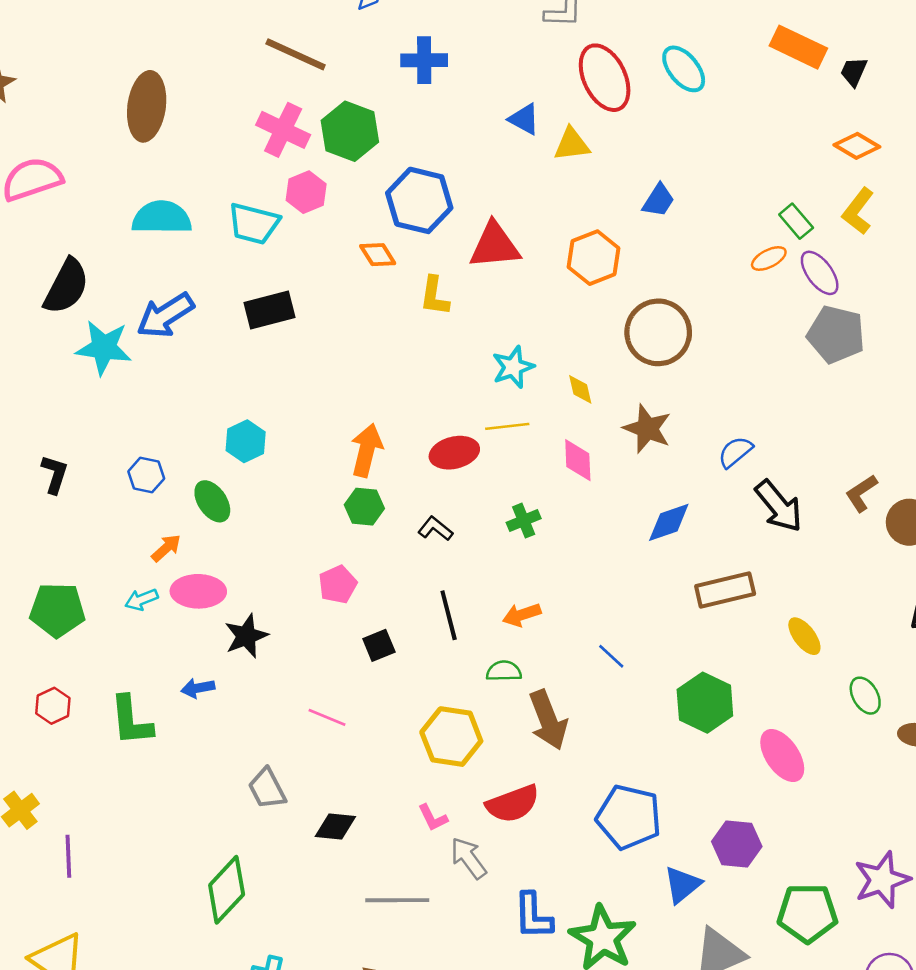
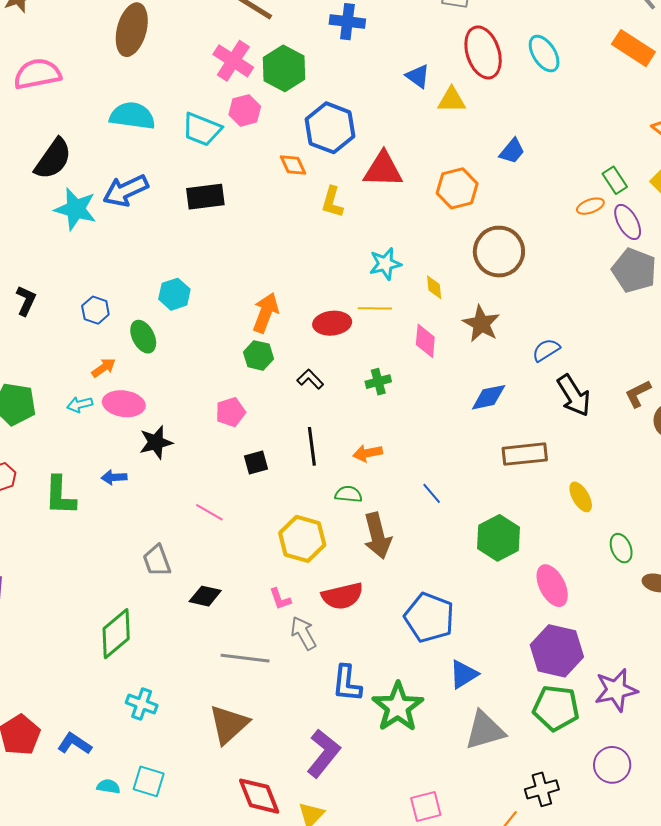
purple hexagon: (737, 844) -> (557, 651), moved, size x1.4

